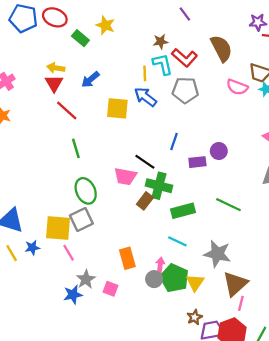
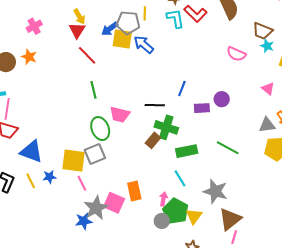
yellow arrow: (56, 68) -> (79, 17), turned -133
yellow line: (145, 73) -> (145, 13), moved
pink semicircle: (237, 87) -> (236, 54), moved
gray pentagon: (185, 90) -> (128, 23), moved
blue arrow: (145, 97) -> (144, 45), moved
yellow square: (117, 108) -> (122, 39), moved
black line: (145, 162) -> (155, 105), turned -36
pink trapezoid: (125, 176) -> (120, 115), moved
cyan line: (177, 241) -> (180, 178), turned 30
gray star: (86, 279) -> (96, 208), size x1.4
gray circle: (154, 279) -> (162, 221), moved
pink square: (110, 289) -> (114, 203), moved, size x1.5

